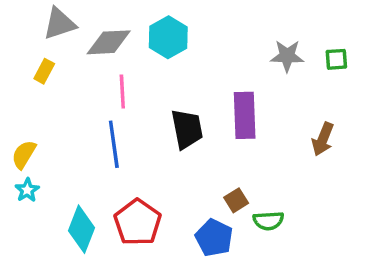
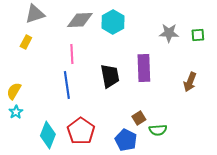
cyan hexagon: (168, 37) -> (113, 22), moved
gray diamond: (109, 42) -> (80, 20), moved

